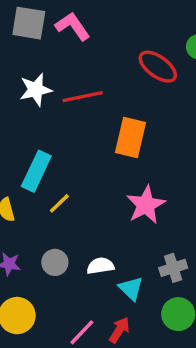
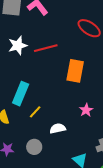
pink star: (146, 205) -> (86, 110), size x0.6
white semicircle: (100, 266) -> (58, 128), moved

